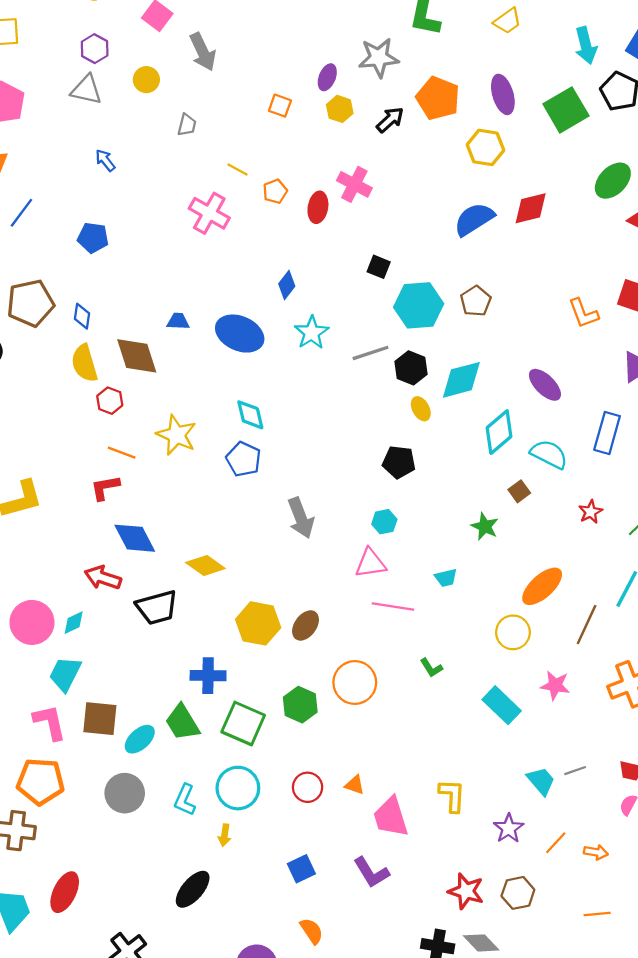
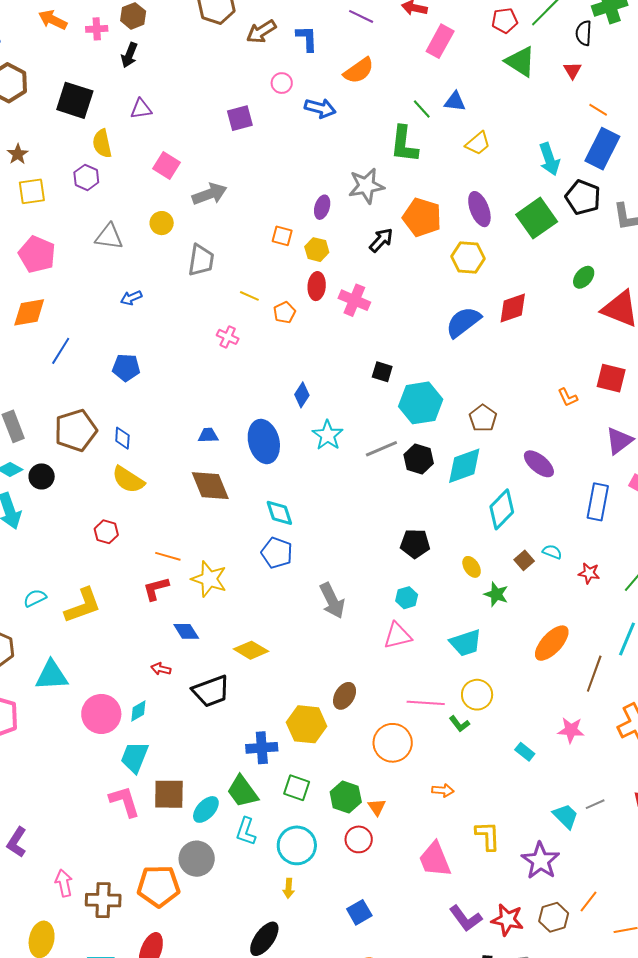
purple hexagon: (95, 49) -> (86, 177), moved
gray arrow: (203, 52) -> (210, 194), turned -80
yellow hexagon: (340, 109) -> (317, 250), moved
gray trapezoid: (187, 125) -> (201, 260), size x1.6
blue arrow: (105, 160) -> (131, 298), turned -70
green ellipse: (613, 181) -> (584, 277), size x0.7
red ellipse: (318, 207) -> (317, 286), moved
pink cross: (209, 213) -> (228, 337), size x0.6
brown pentagon: (476, 301) -> (483, 418), moved
orange L-shape: (583, 313) -> (568, 397), size x0.7
blue ellipse: (240, 334) -> (264, 442), turned 57
brown diamond: (137, 356) -> (210, 486), moved
yellow semicircle: (84, 363) -> (128, 480), turned -36
red hexagon: (110, 401) -> (106, 532), moved
yellow ellipse: (421, 409) -> (472, 567), moved
yellow star: (176, 435) -> (209, 579), moved
cyan semicircle: (549, 454) -> (552, 552), moved, size x0.6
red star: (590, 512) -> (589, 573), turned -30
blue diamond: (135, 538) -> (186, 631), size x0.7
red arrow: (103, 578) -> (161, 669), size x0.6
cyan trapezoid: (446, 578) -> (466, 643), size x1.6
pink line: (393, 607) -> (426, 703), moved
yellow hexagon: (258, 623) -> (307, 724), moved
yellow circle: (513, 632) -> (477, 695), moved
green hexagon: (300, 705) -> (346, 797), moved
cyan rectangle: (502, 705) -> (525, 752), size x0.6
green square: (243, 724) -> (297, 788), size x0.7
orange pentagon: (41, 781) -> (159, 886), moved
orange triangle: (355, 785) -> (377, 807), moved, turned 42
cyan L-shape: (185, 800) -> (246, 831), moved
purple star: (509, 828) -> (540, 861), size x1.4
orange line: (556, 843) -> (589, 902), moved
orange arrow: (596, 852) -> (443, 790), moved
purple L-shape: (371, 872) -> (466, 918), moved

